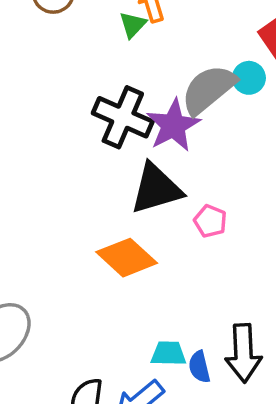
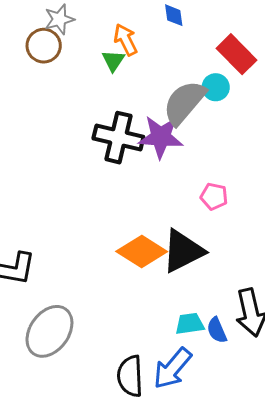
purple star: (173, 125) -> (161, 137), turned -30
black triangle: (156, 189) -> (183, 251), moved
pink pentagon: (210, 221) -> (214, 196), moved

